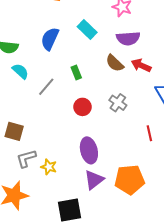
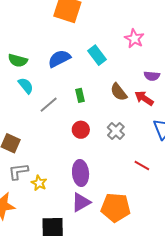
purple semicircle: (128, 38) -> (152, 76), moved, size x0.7
blue semicircle: (50, 39) -> (59, 59), turned 30
red line: (149, 133) -> (142, 165), turned -56

